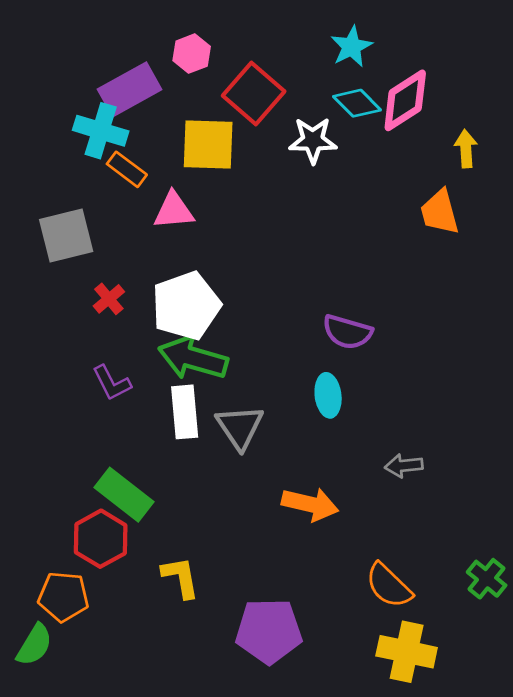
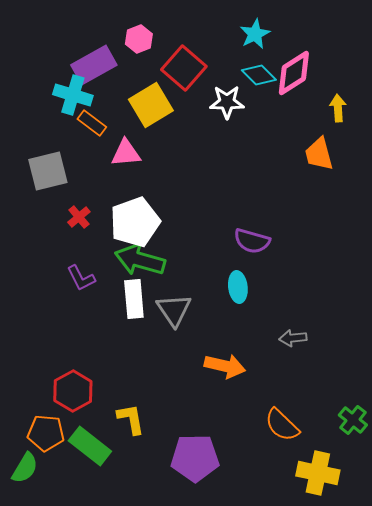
yellow square: (208, 145) -> (151, 105), turned -33
green rectangle: (124, 495) -> (90, 446), moved
yellow cross: (407, 652) -> (318, 473), moved

